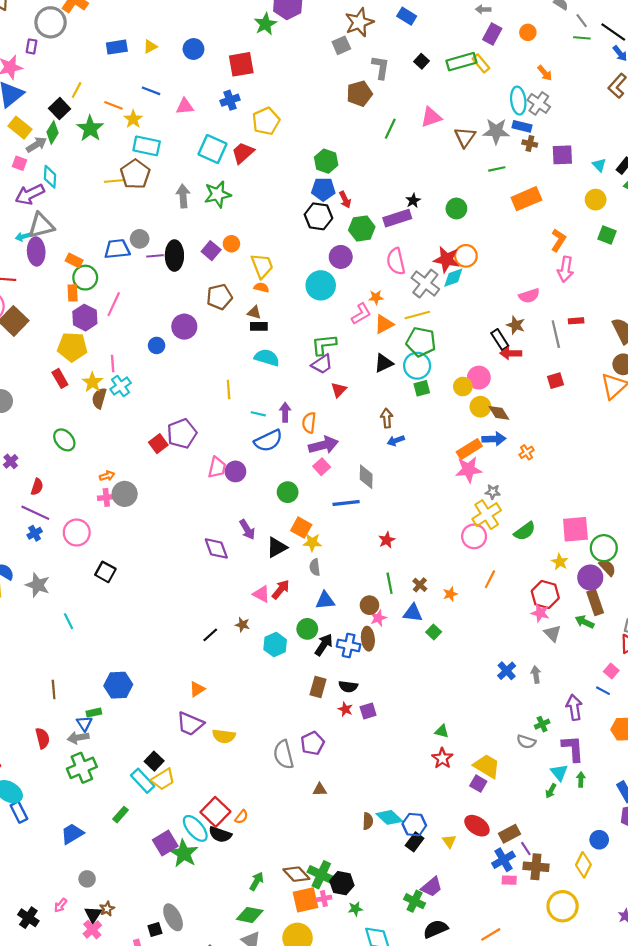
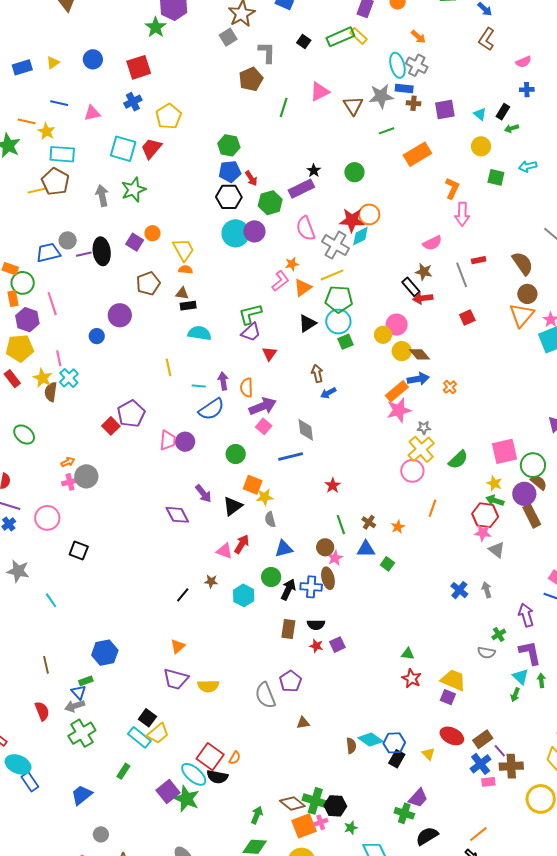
cyan circle: (321, 285) -> (236, 233), moved
pink line: (114, 304) -> (52, 304), turned -35
green arrow: (585, 622) -> (495, 500), moved

